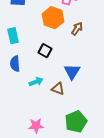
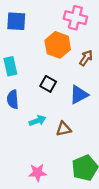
blue triangle: (72, 72) -> (79, 95), moved, turned 30
brown triangle: (58, 89) -> (64, 129), turned -32

